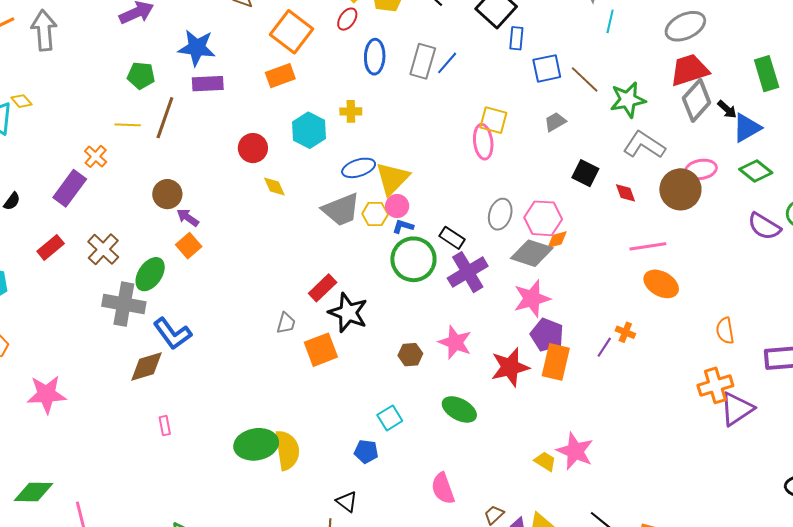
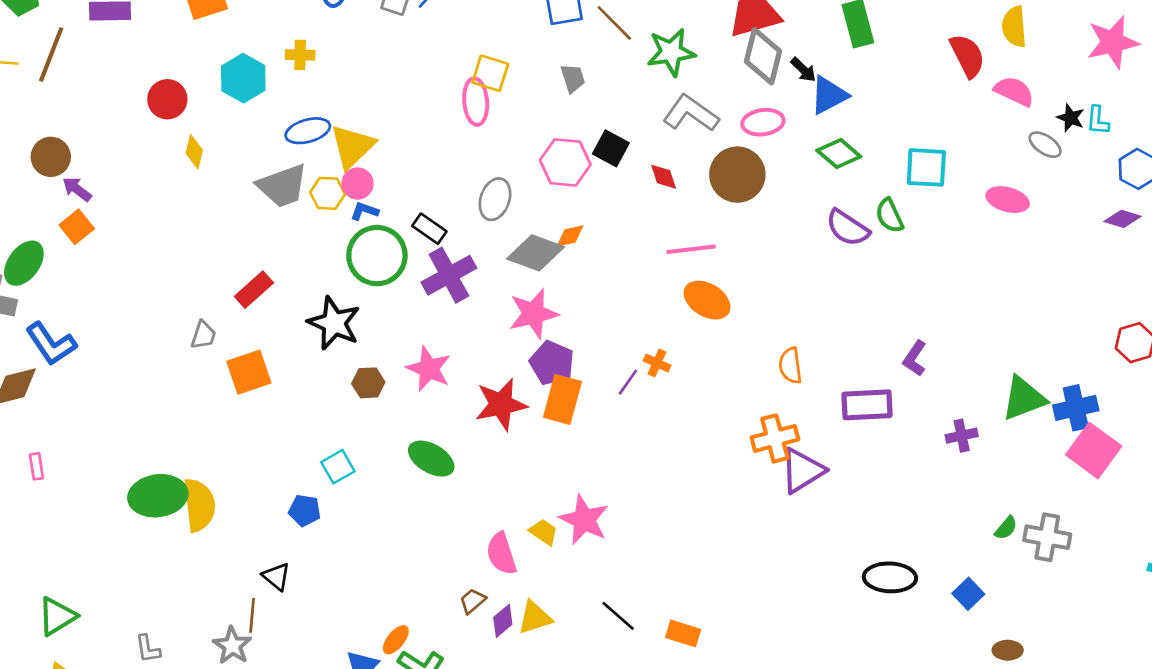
gray diamond: (697, 100) -> (763, 56), turned -30
gray trapezoid: (555, 122) -> (573, 78), turned 100
pink ellipse: (701, 169) -> (763, 122), moved
yellow diamond: (274, 186) -> (194, 152), turned 35
pink hexagon: (543, 218) -> (565, 162), moved
black star: (348, 313) -> (334, 323), moved
pink semicircle: (443, 488) -> (501, 554), moved

